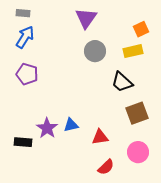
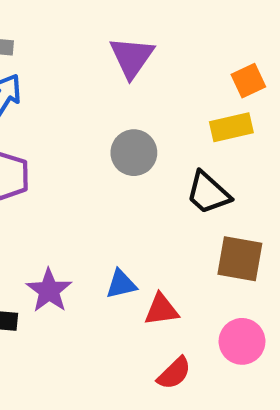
gray circle: (95, 51) -> (134, 153), moved
brown square: (137, 113) -> (240, 259), turned 30
blue triangle: (71, 125) -> (121, 284), moved

